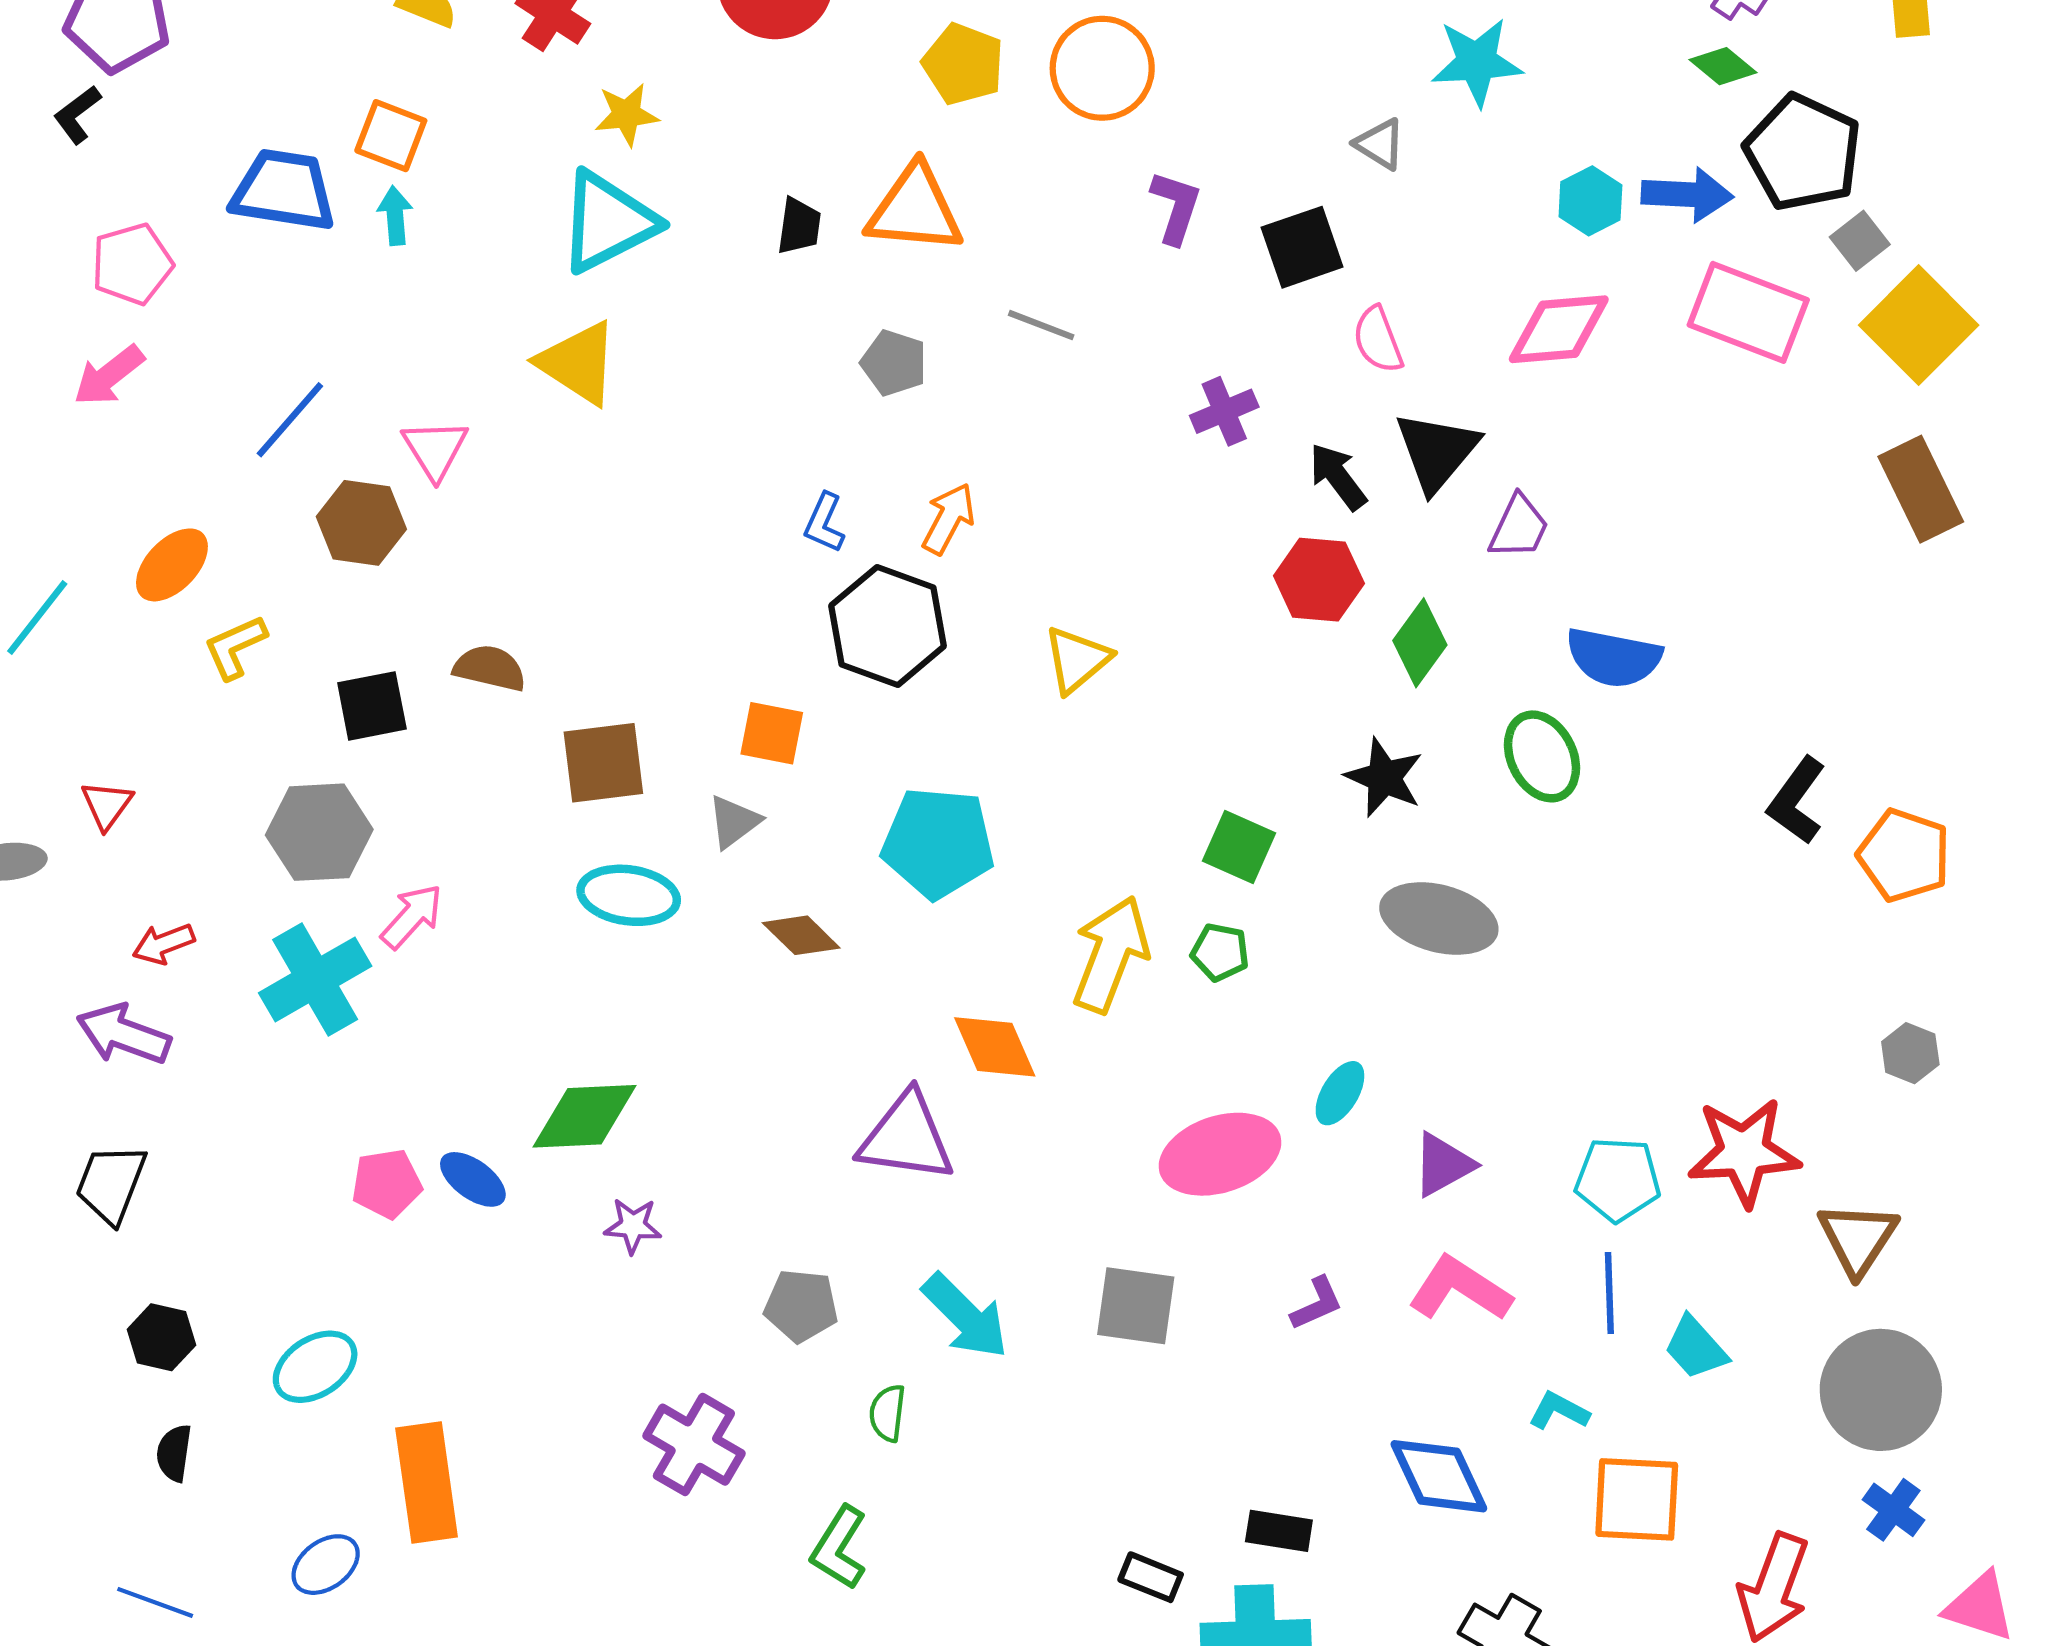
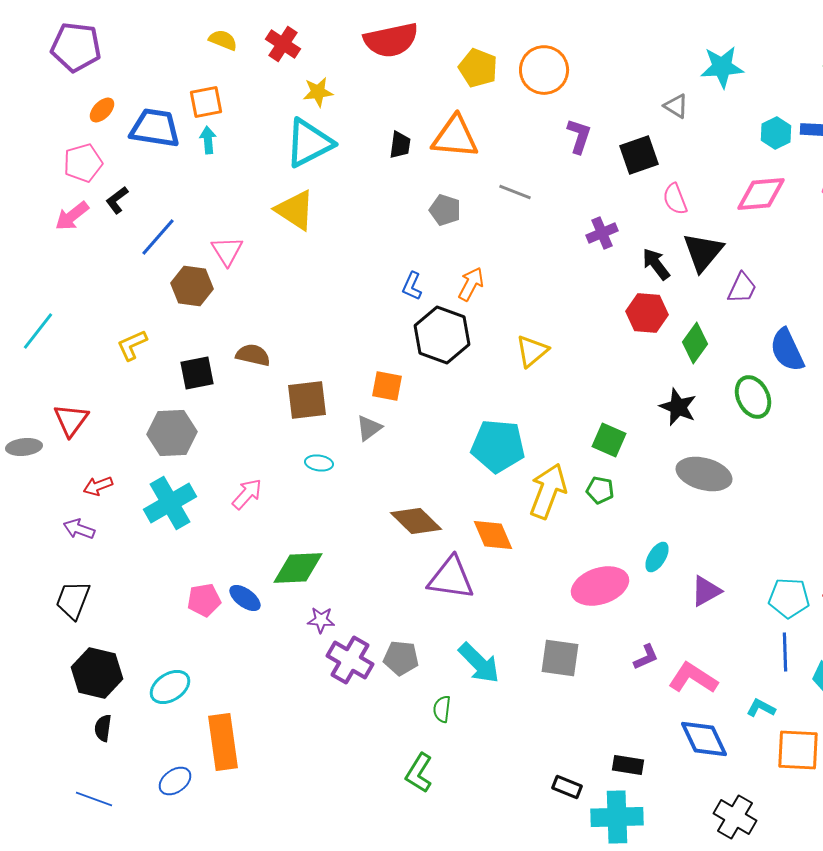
black L-shape: (77, 115) -> (117, 200), moved
orange square: (391, 136) -> (206, 102), turned -32
orange ellipse: (172, 565) -> (102, 110), moved, size x0.7
blue semicircle: (1614, 658) -> (787, 350), turned 54
red triangle: (107, 805) -> (71, 420), size x1.4
cyan pentagon: (938, 843) -> (498, 446), moved
cyan ellipse: (629, 895) -> (319, 463), size x0.6
pink arrow: (412, 916) -> (247, 494), moved
brown diamond: (801, 935) -> (416, 521), moved, size x1.4
purple arrow: (124, 1034) -> (79, 529), size x0.7
pink L-shape: (1460, 1289) -> (693, 678), moved
black hexagon: (161, 1337) -> (97, 673), size x1.6
purple cross: (694, 1445) -> (350, 660), moved

